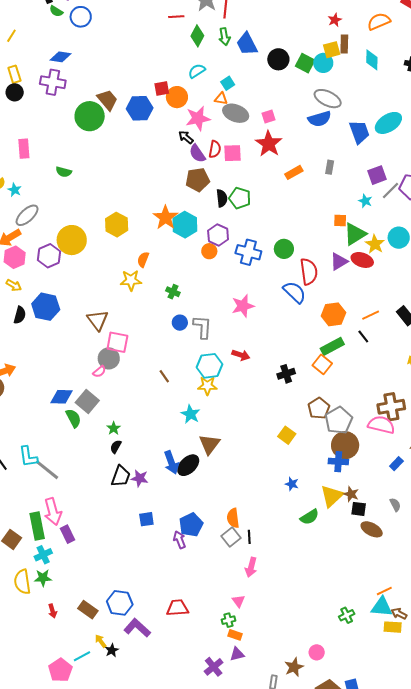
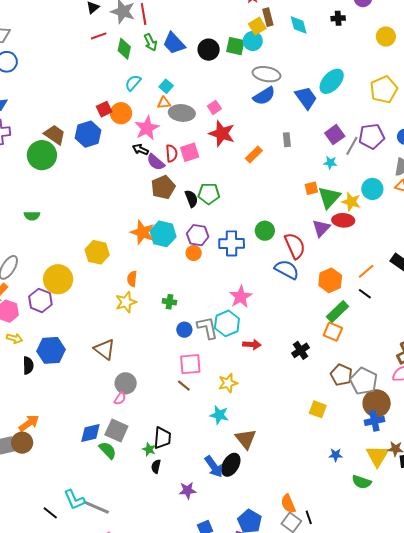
pink square: (117, 342) -> (190, 364), moved
cyan hexagon: (210, 366) -> (227, 323), moved
black trapezoid: (121, 476) -> (162, 438), moved
green semicircle: (310, 517) -> (362, 482), turned 66

